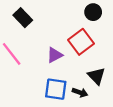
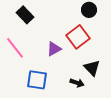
blue square: (56, 89) -> (37, 80), moved

